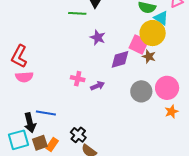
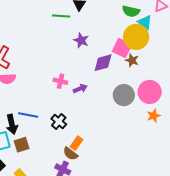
black cross: (78, 135) -> (59, 122), moved
orange rectangle: (52, 145) -> (77, 143), moved

